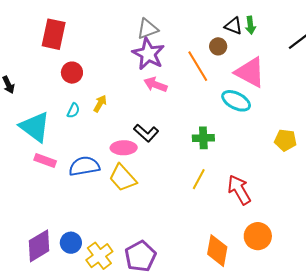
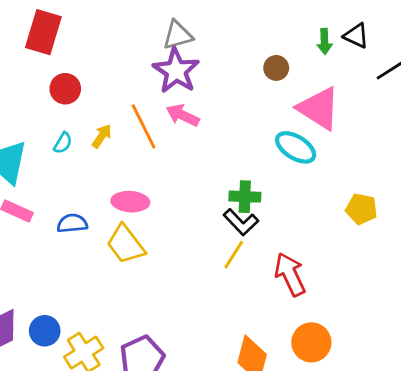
black triangle: (233, 26) -> (356, 36), moved
orange line: (198, 66) -> (144, 126), moved
black L-shape: (146, 133) -> (241, 222), moved
blue semicircle: (84, 166) -> (72, 223), size x0.7

